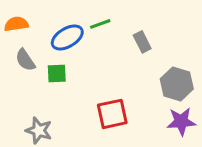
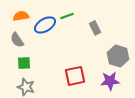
orange semicircle: (16, 24) -> (21, 16), moved
green square: (57, 73) -> (24, 63), moved
purple star: (181, 121) -> (110, 81), moved

